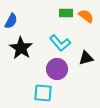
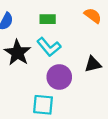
green rectangle: (66, 13) -> (48, 19), moved
cyan L-shape: (60, 43) -> (49, 47), moved

